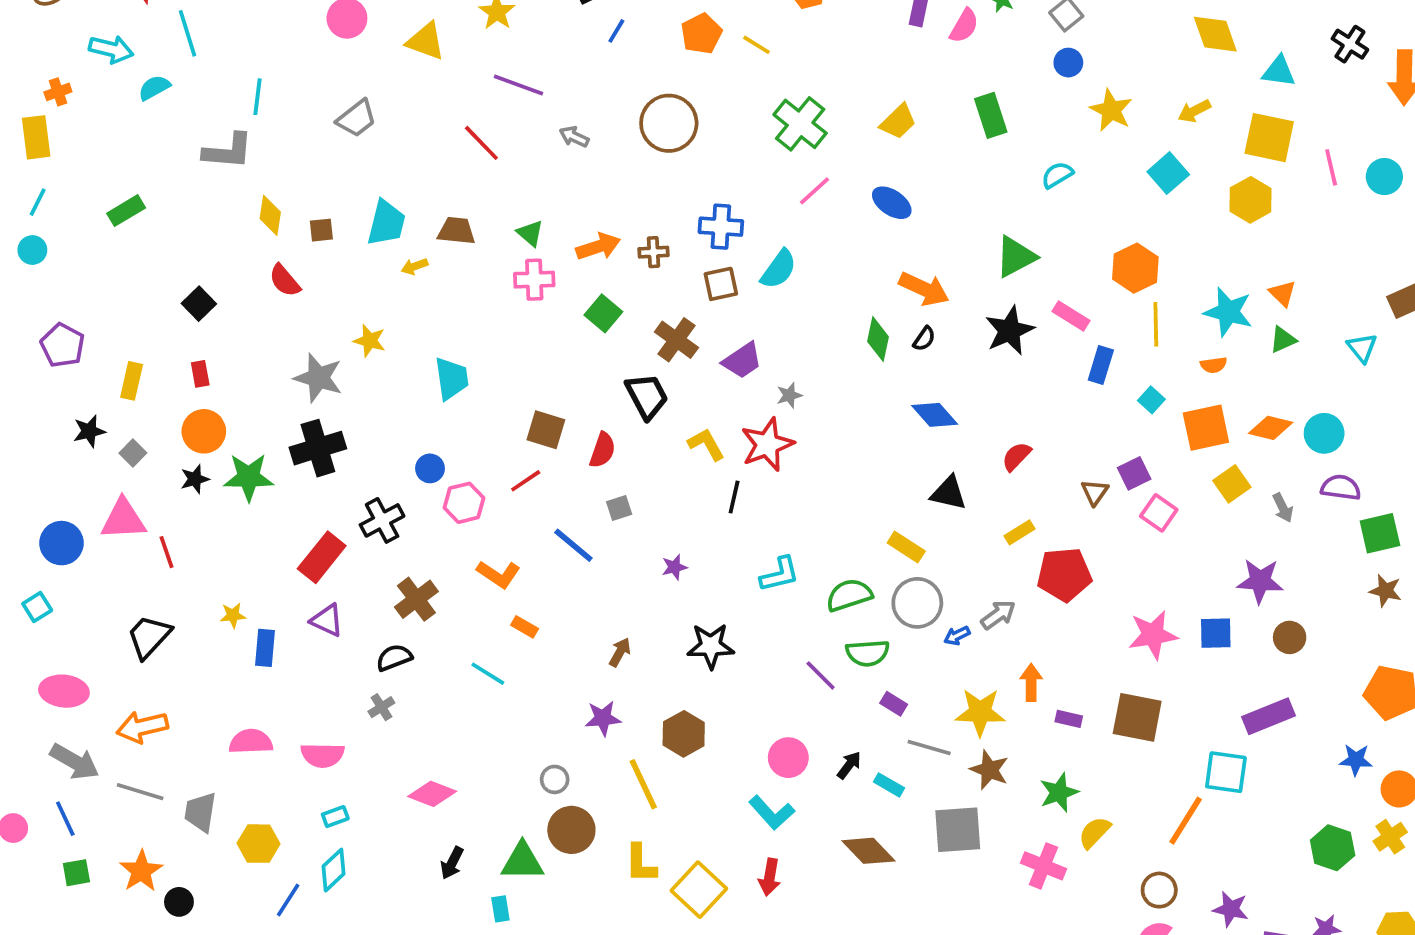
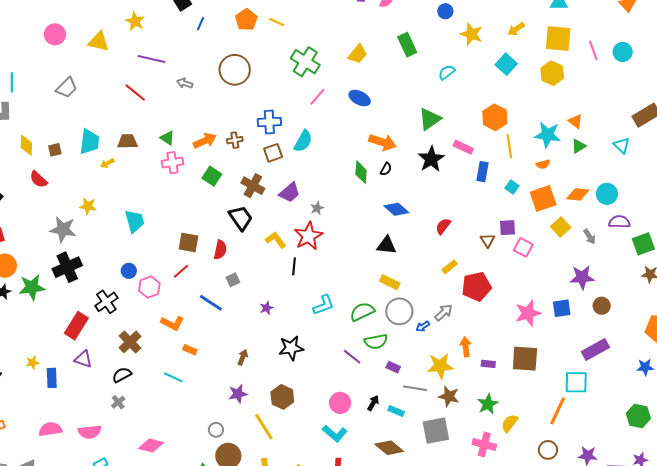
purple square: (1134, 473) -> (507, 228), turned 30
black triangle: (949, 493) -> (387, 245), moved

